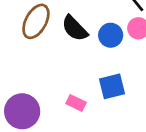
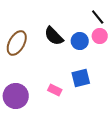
brown ellipse: (36, 21) -> (17, 43), moved

